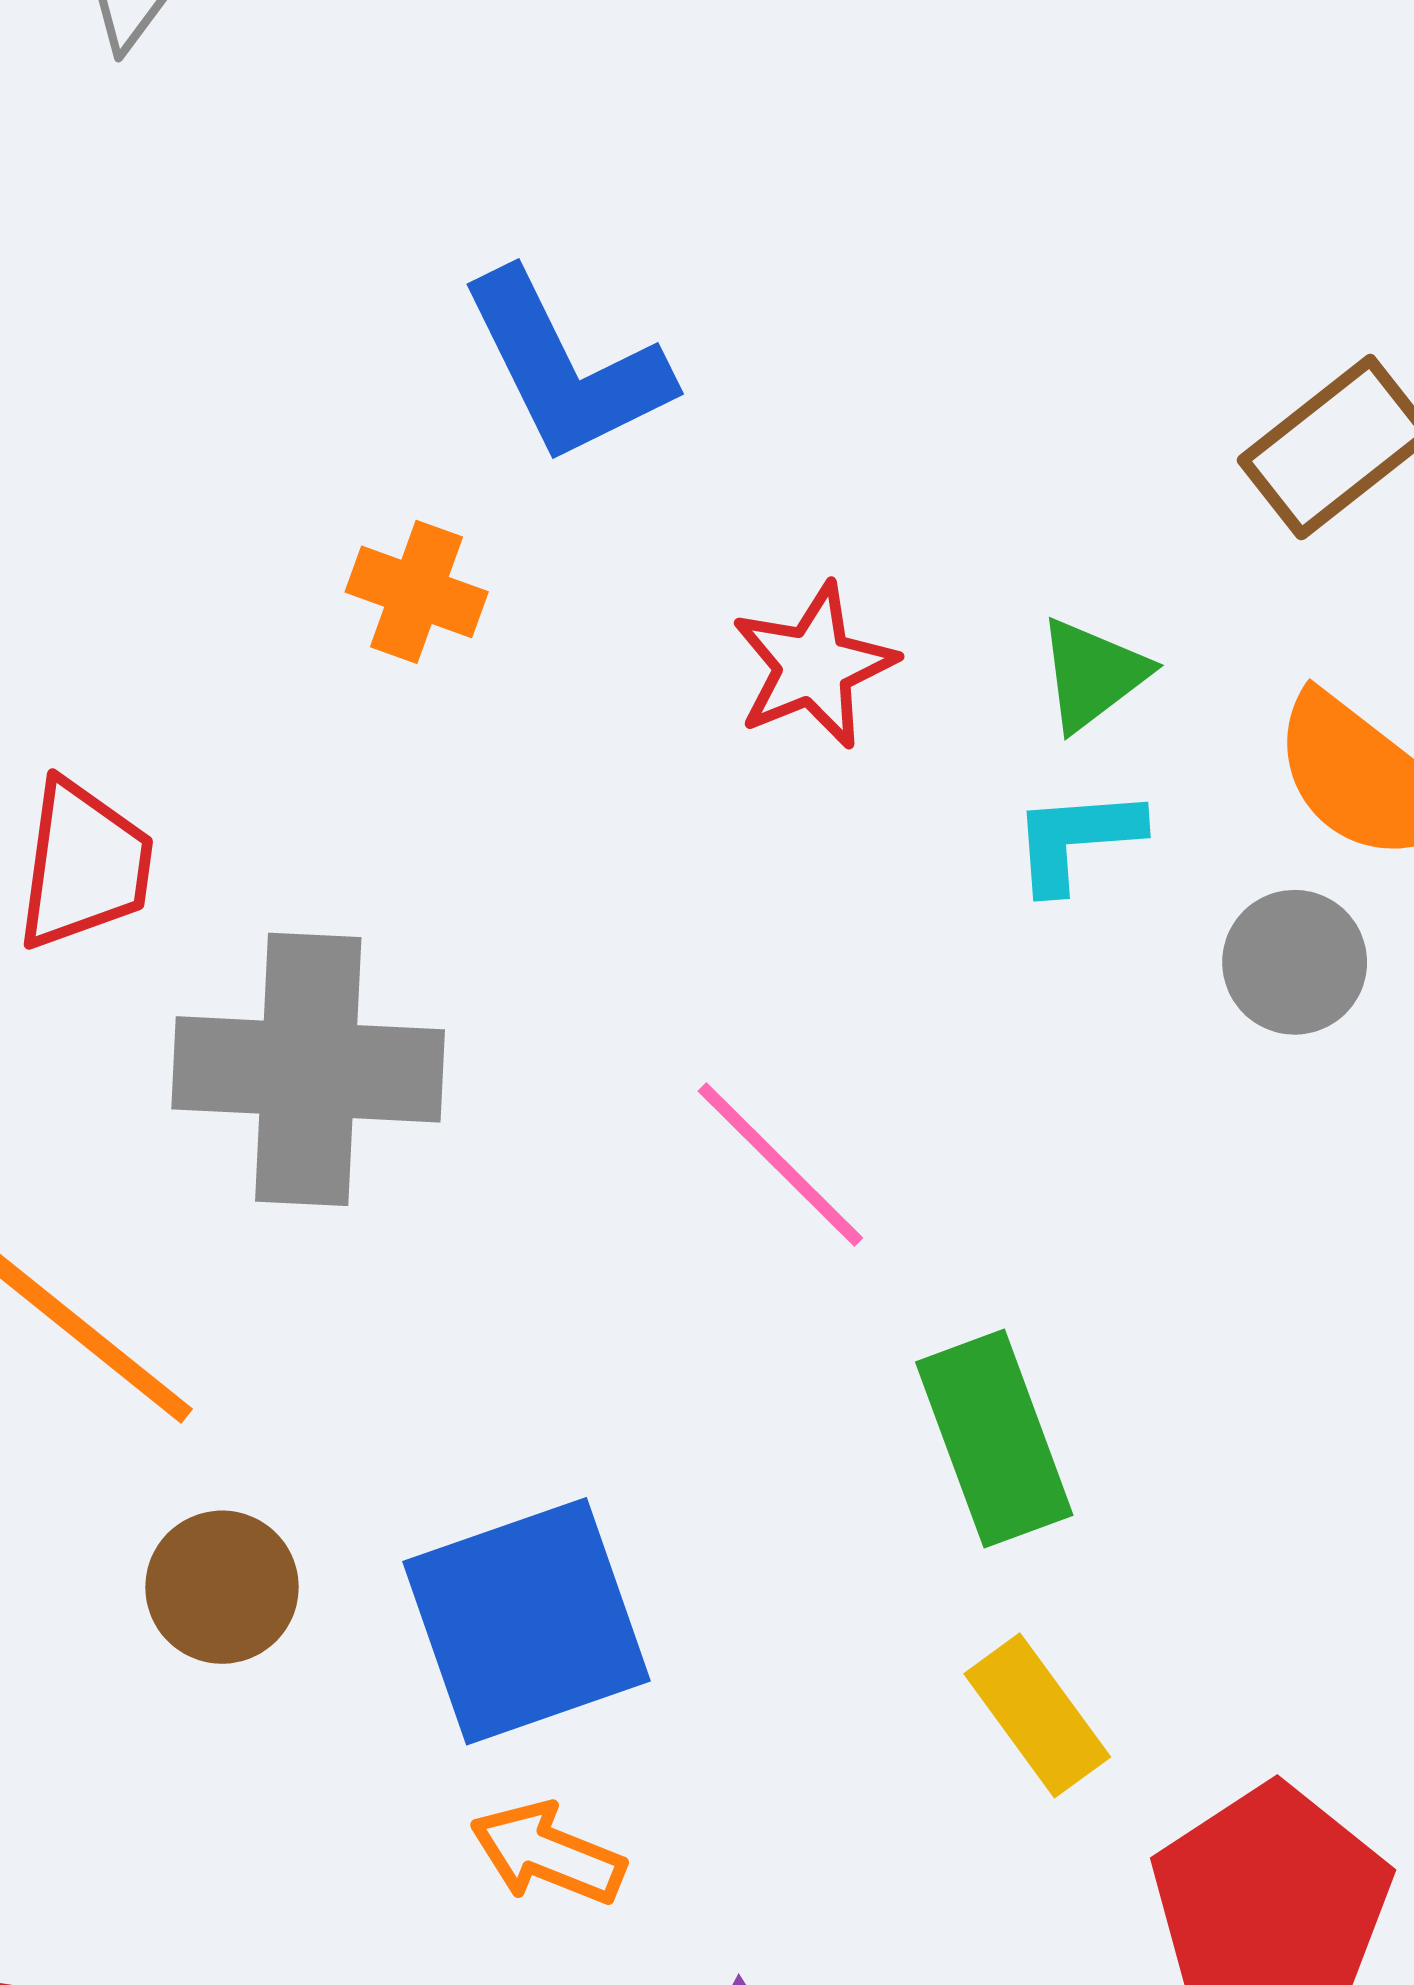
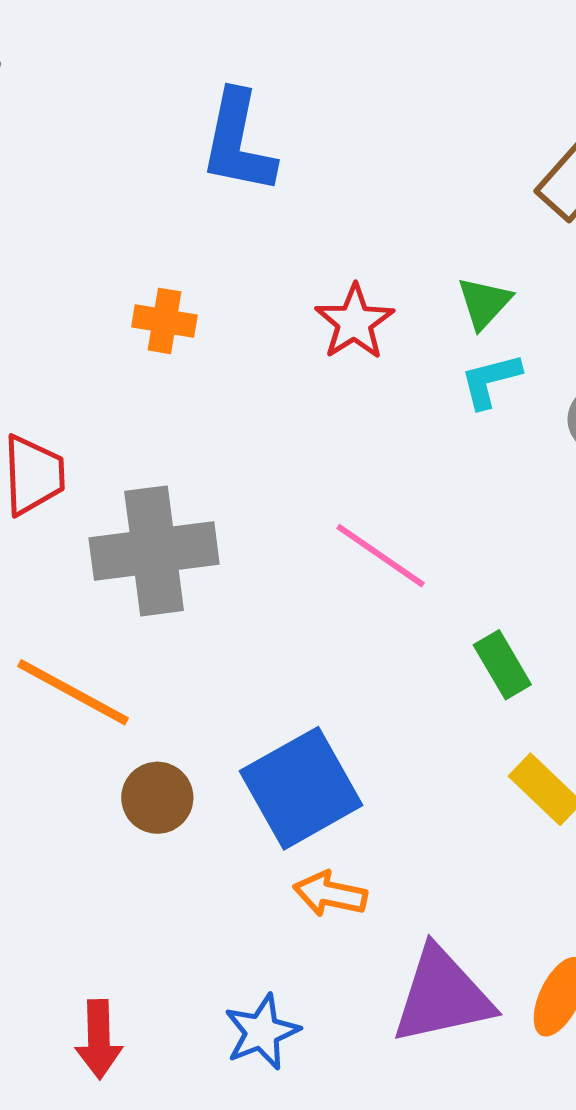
blue L-shape: (566, 367) -> (238, 142), moved, turned 48
green rectangle: (994, 1439) -> (502, 665), size x0.7

